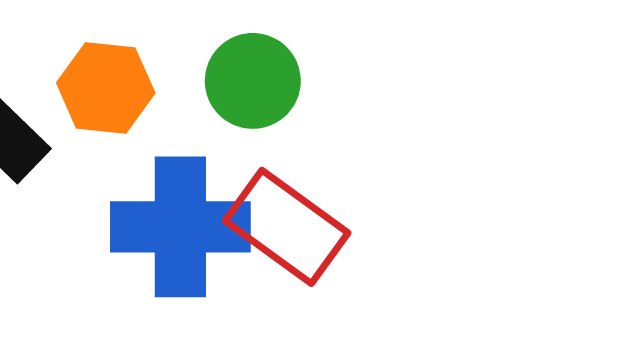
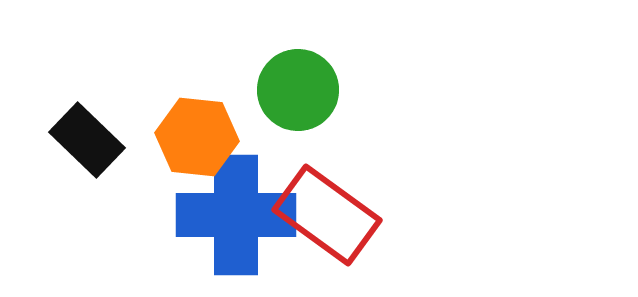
orange hexagon: (106, 88) -> (197, 137), moved

